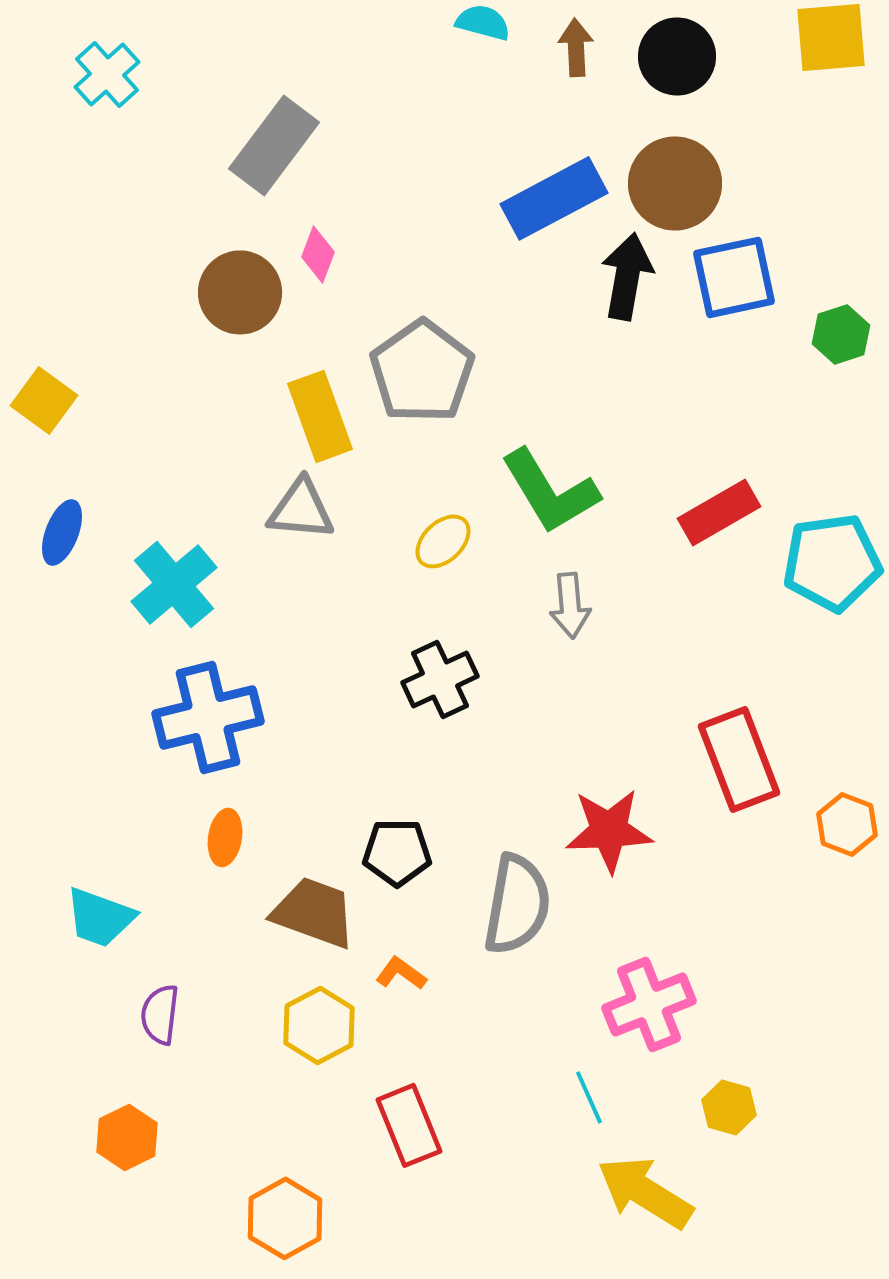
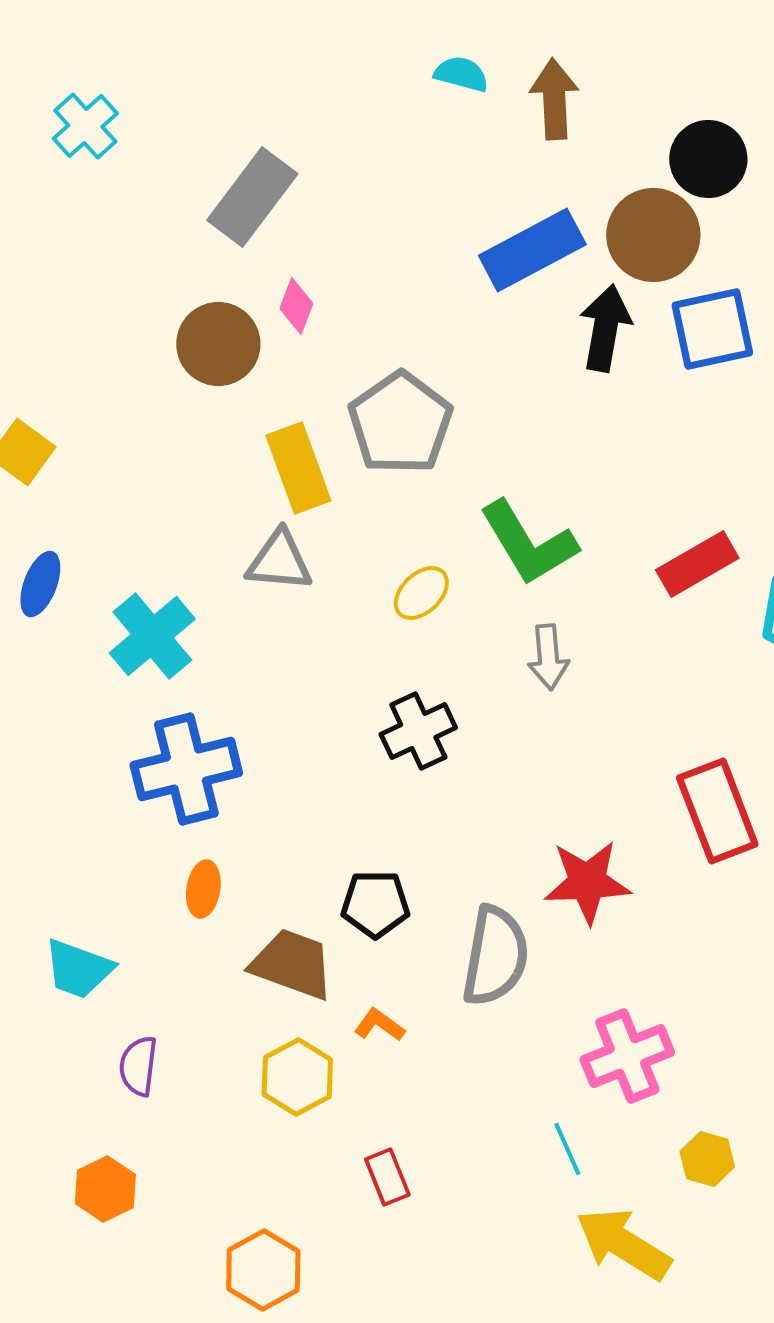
brown arrow: (576, 47) -> (554, 99), size x1.4
black circle: (677, 56) -> (708, 159), moved
red rectangle: (409, 1125) -> (387, 1177), size x0.7

